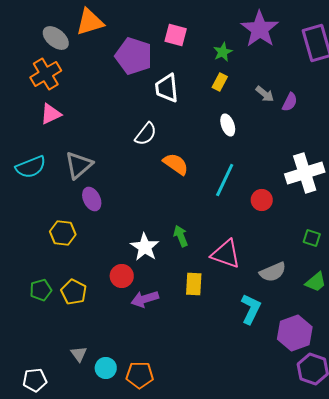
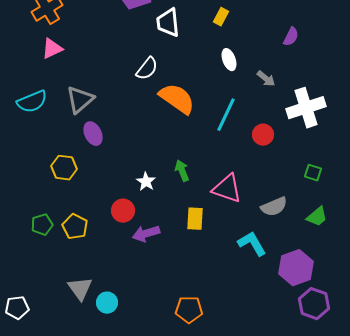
gray arrow: (265, 94) -> (266, 79), moved
orange semicircle: (176, 164) -> (177, 99), size x1.4
white star: (145, 247) -> (146, 182), size x0.7
cyan L-shape: (251, 309) -> (252, 244), turned -56
gray triangle: (79, 354) -> (80, 289), size x1.5
orange pentagon: (140, 375) -> (189, 310), moved
white pentagon: (35, 380) -> (17, 308), moved

